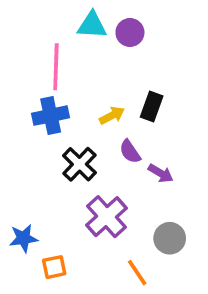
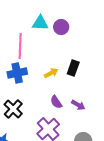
purple semicircle: (130, 152) -> (56, 102), moved
black cross: (79, 164) -> (13, 109), moved

